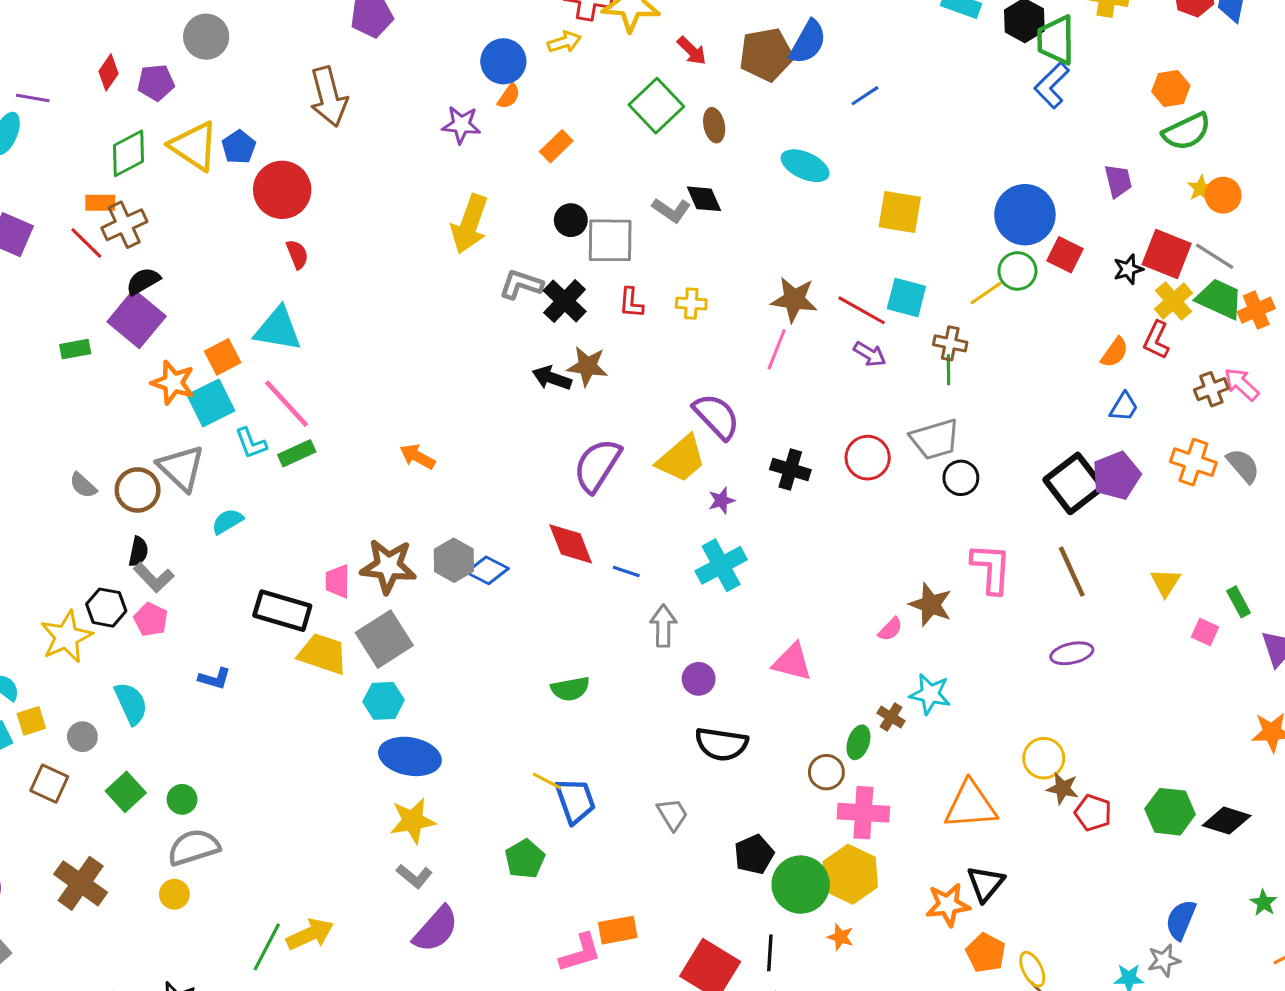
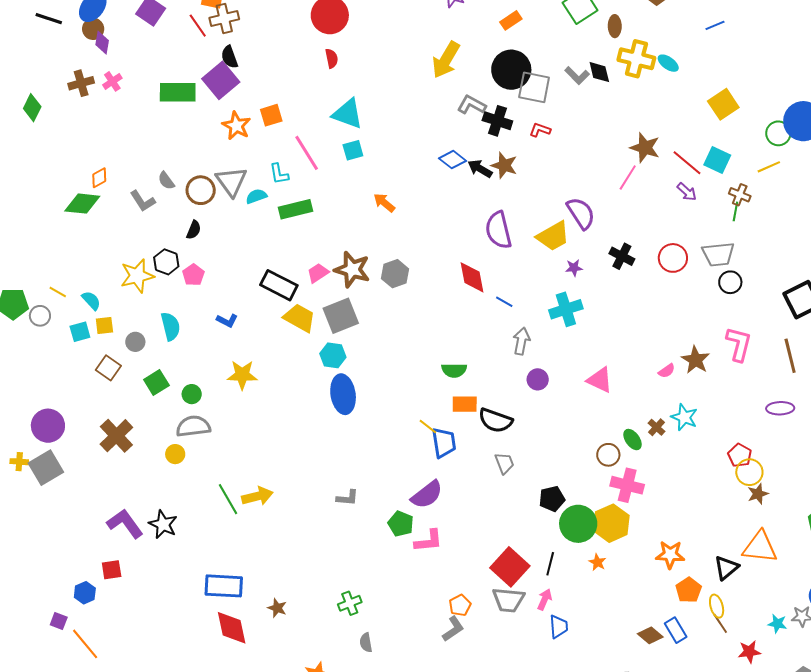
cyan ellipse: (805, 166) -> (668, 63), size x0.7
yellow square: (900, 212) -> (723, 104), turned 36
black circle: (571, 220) -> (511, 70), size x1.8
green circle: (1017, 271) -> (778, 133), moved
black semicircle: (143, 281) -> (229, 57), turned -90
black cross: (565, 301) -> (497, 121), turned -36
red L-shape: (631, 303) -> (540, 130), turned 95
yellow cross: (691, 304) -> (636, 59), moved, size x1.8
cyan triangle: (278, 329) -> (348, 114), moved
green rectangle: (75, 349) -> (178, 92), size x1.8
cyan square: (211, 403) -> (353, 150), moved, size x0.7
green rectangle: (297, 453) -> (295, 209), moved, size x1.4
purple semicircle: (597, 465) -> (498, 230), turned -57
cyan semicircle: (227, 521) -> (256, 196), moved
blue diamond: (487, 570) -> (453, 160), moved
gray L-shape: (154, 578) -> (143, 201), moved
pink trapezoid: (338, 581) -> (318, 273), turned 45
green ellipse: (858, 742) -> (633, 440), turned -65
black semicircle: (721, 744) -> (496, 420), moved
blue ellipse: (410, 756) -> (343, 394), turned 60
brown star: (1063, 788) -> (758, 494), turned 30
orange triangle: (970, 805) -> (760, 547), moved
red pentagon: (1093, 813) -> (740, 455), moved
yellow star: (413, 821) -> (242, 375), moved
green pentagon: (525, 859) -> (401, 524), moved, turned -30
gray L-shape: (414, 876) -> (347, 498), moved, turned -45
black triangle: (986, 884) -> (726, 568), moved
purple semicircle: (436, 929) -> (427, 495), moved
orange rectangle: (618, 930) -> (465, 404), moved
green line: (267, 947) -> (228, 499), turned -68

